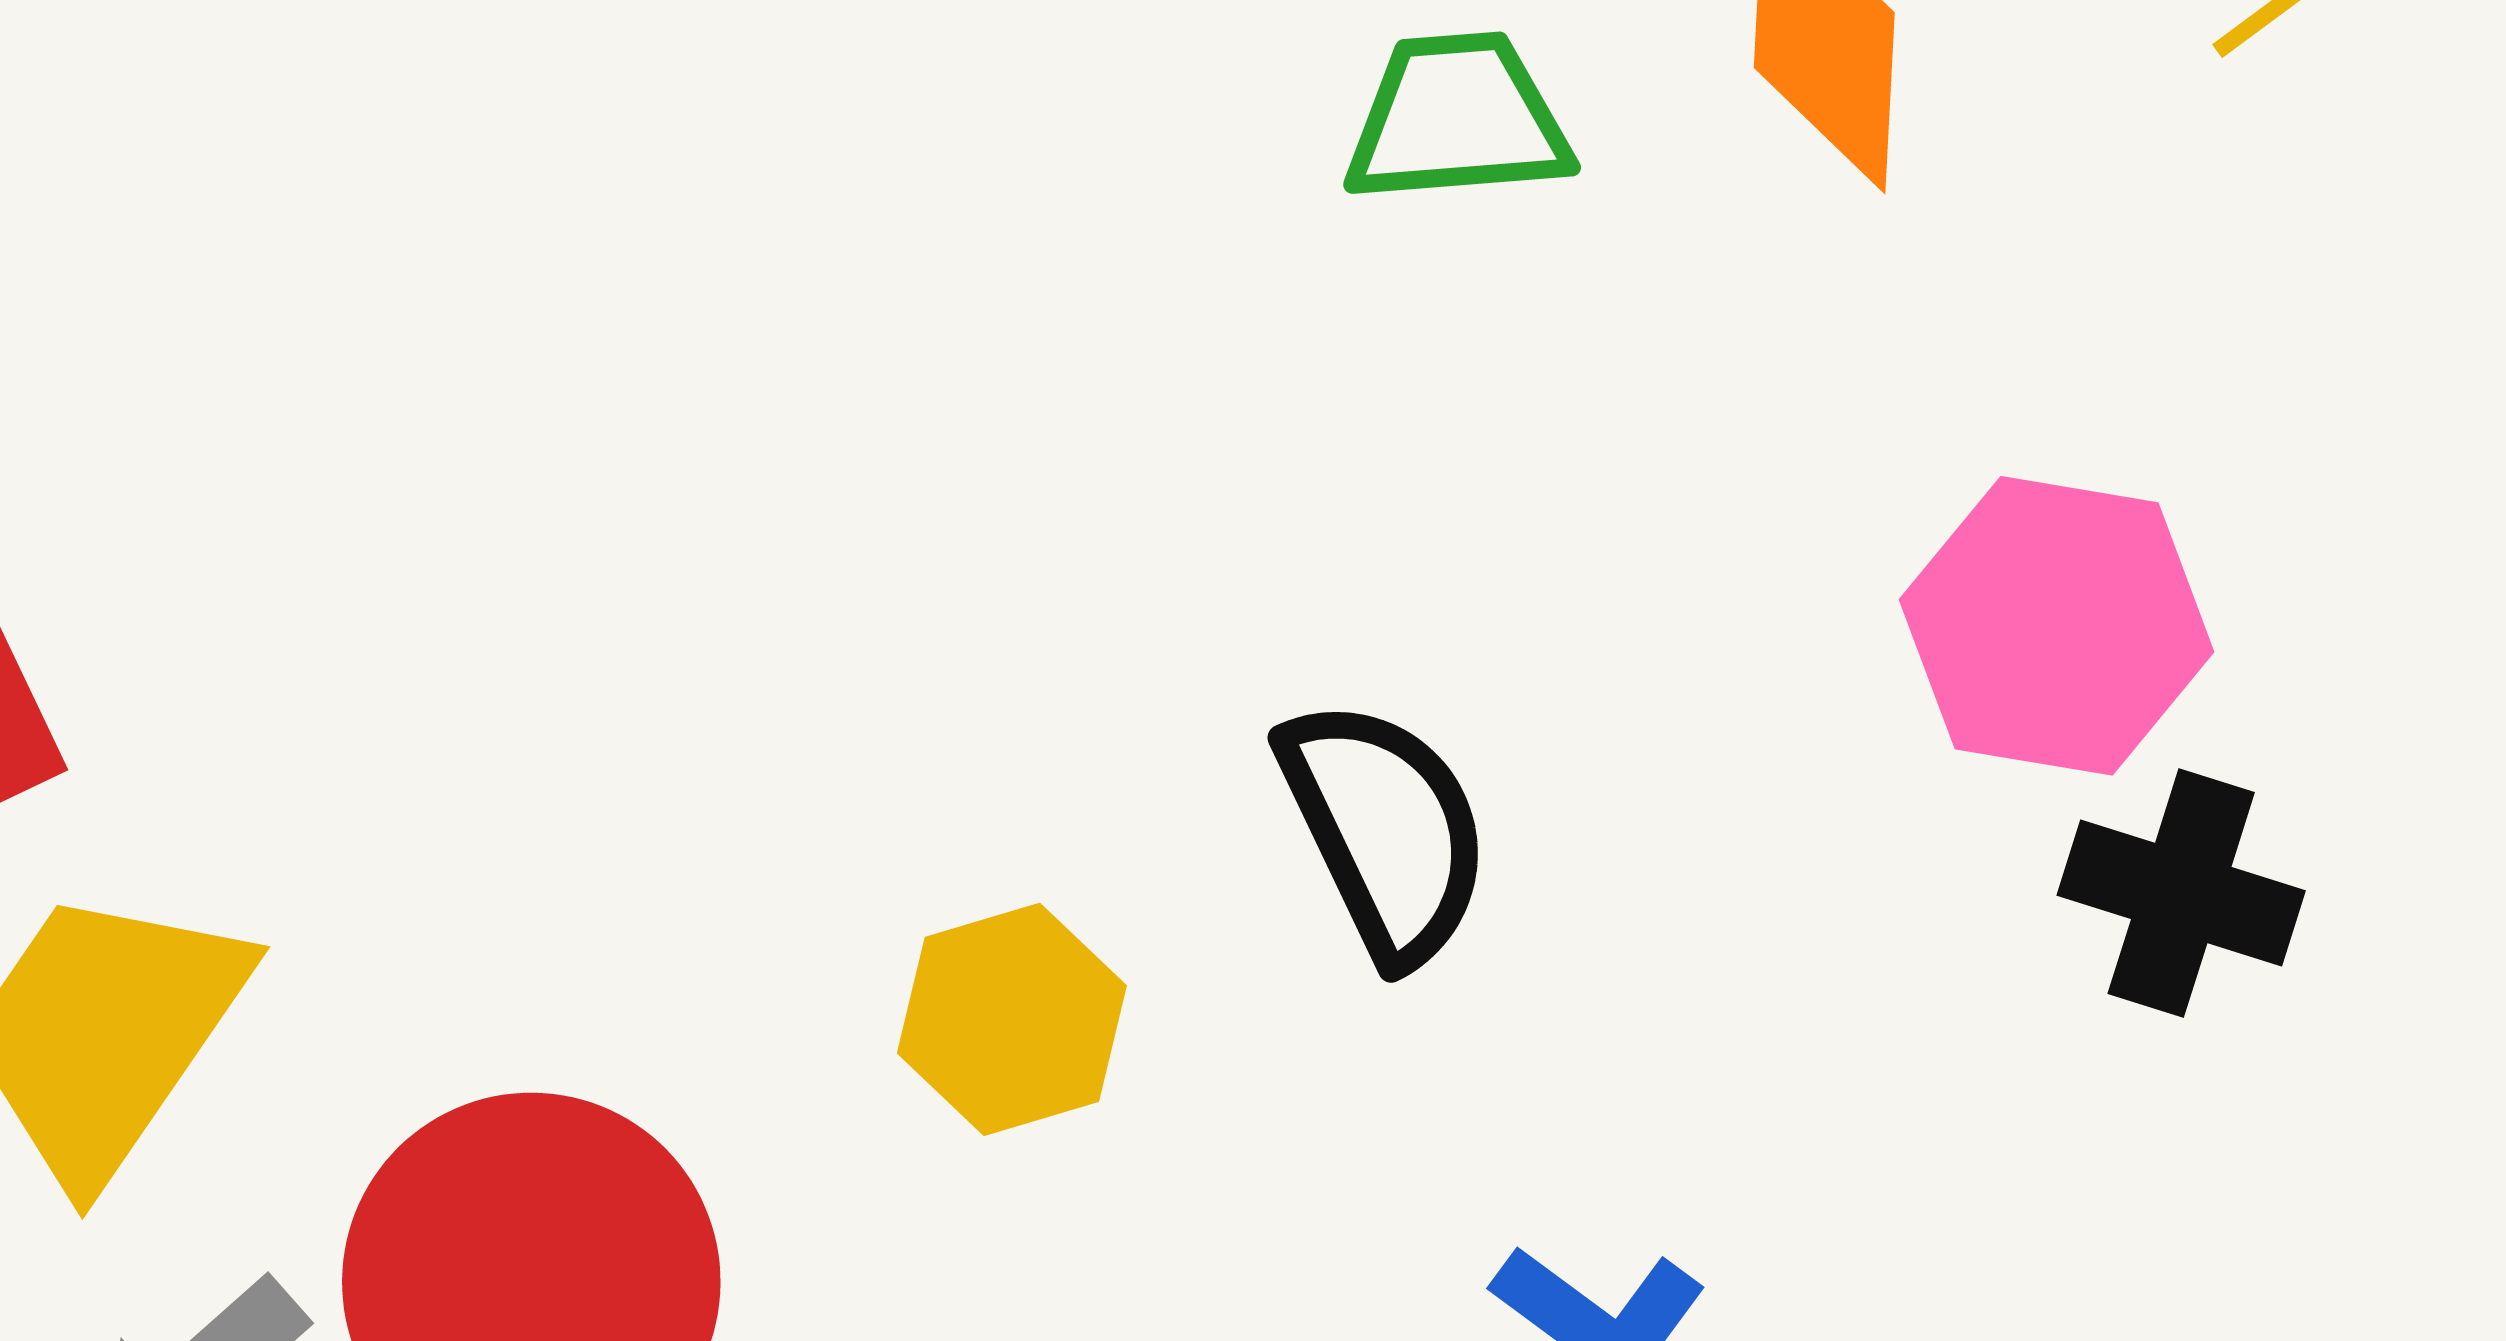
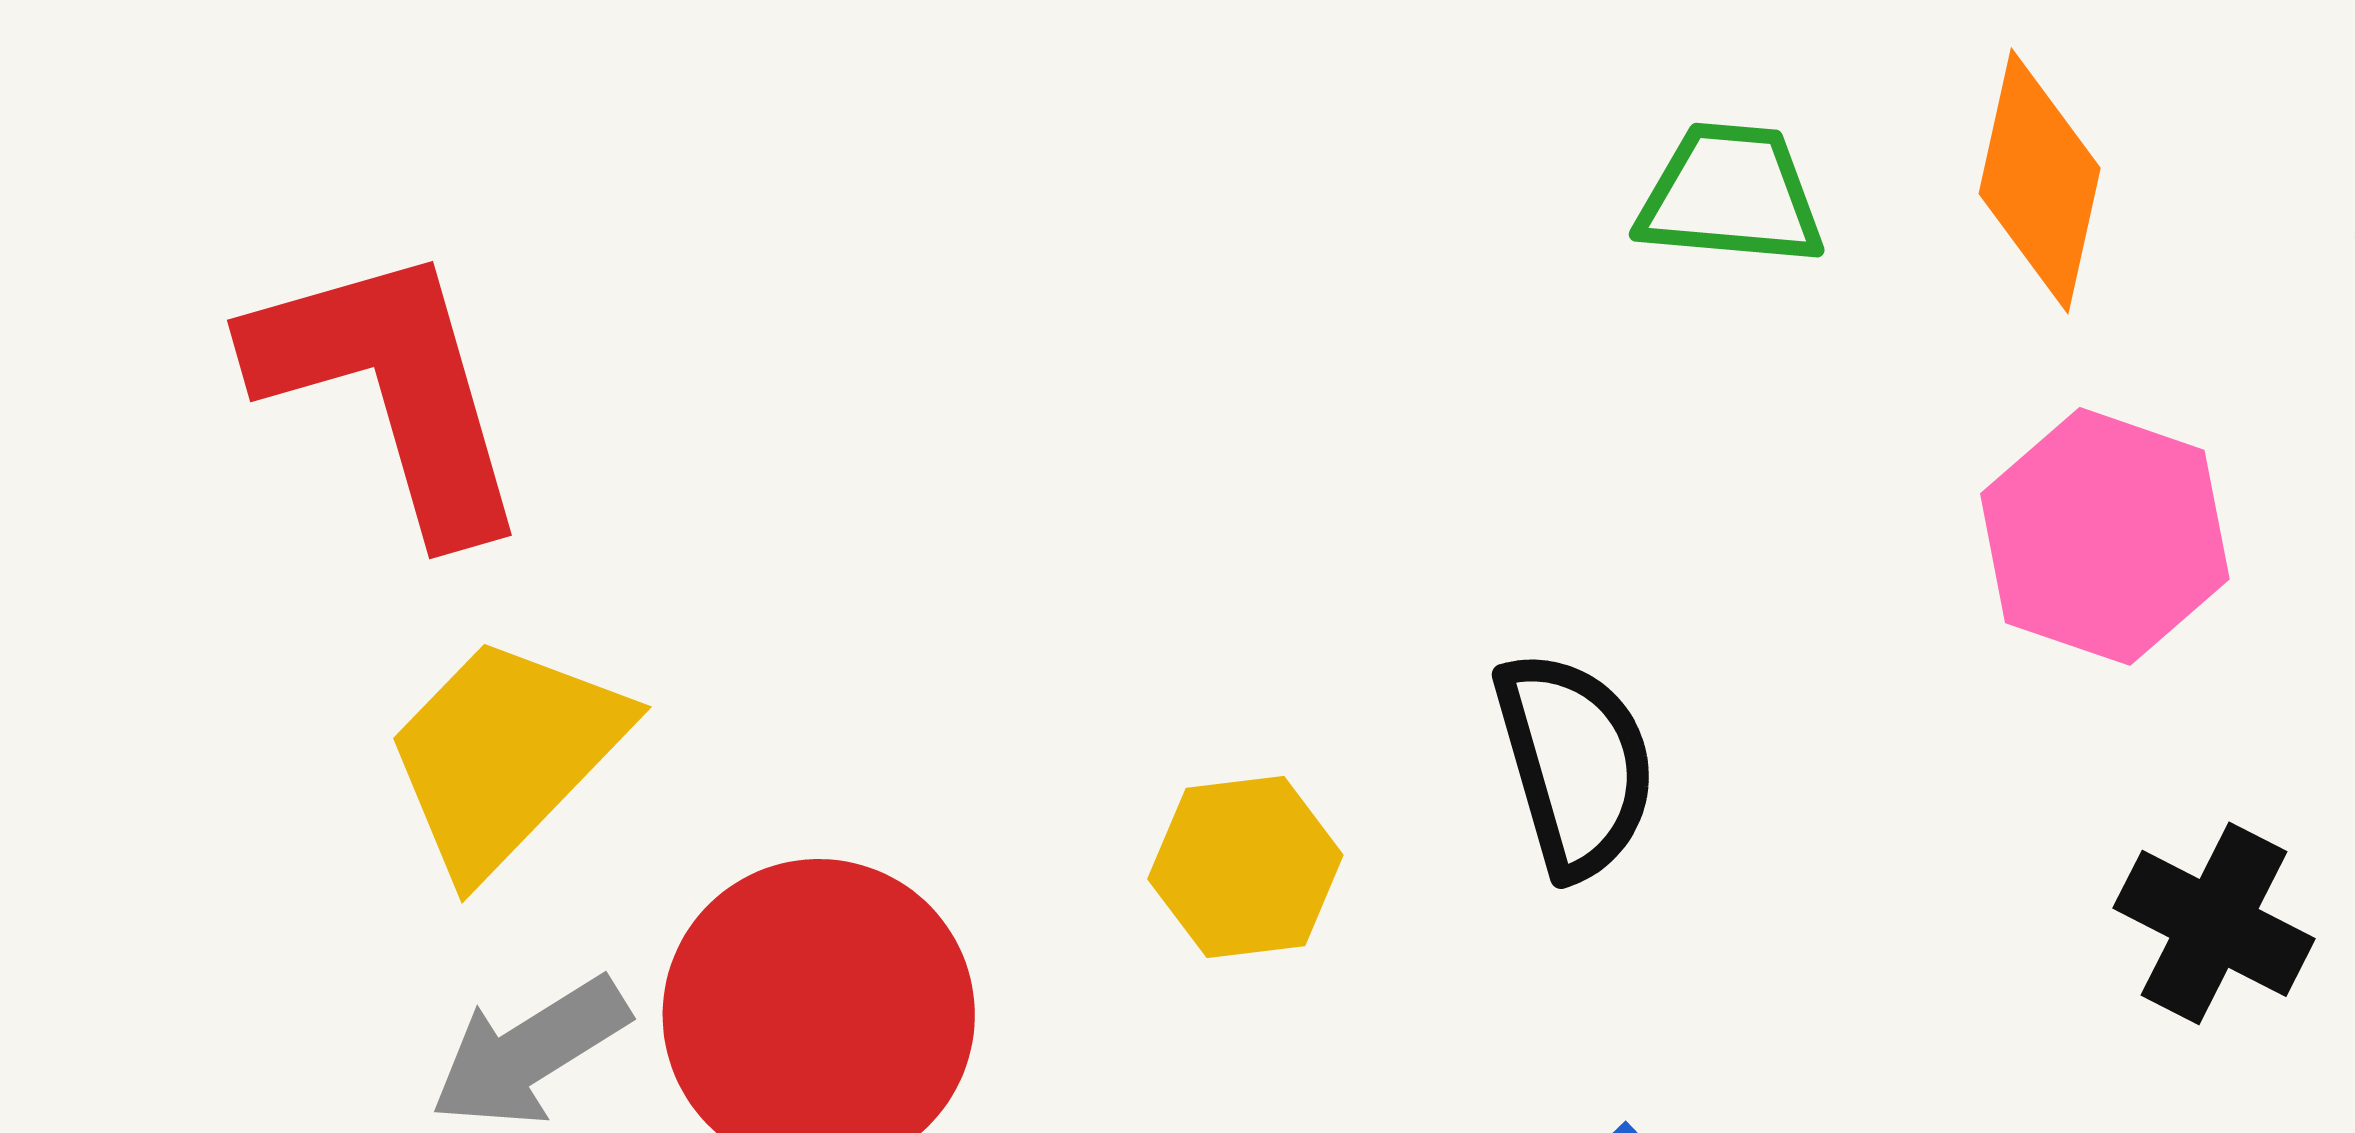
pink hexagon: (2057, 626) -> (2105, 536), moved

